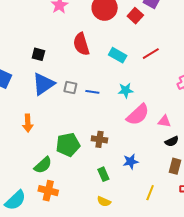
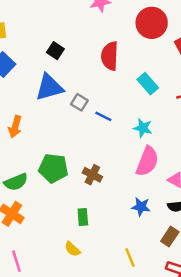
pink semicircle: (138, 115) -> (147, 161), turned -45
blue star: (131, 161) -> (141, 207), moved
yellow line: (150, 193) -> (130, 257), turned -63

